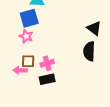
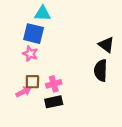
blue square: (29, 18) -> (34, 34), turned 30
pink arrow: (20, 70) -> (23, 92), turned 152

